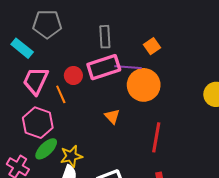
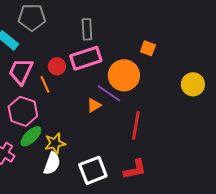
orange square: (152, 46) -> (148, 48), moved, turned -35
purple line: (128, 67) -> (109, 93), moved, turned 30
orange triangle: (112, 116) -> (94, 105), turned 42

